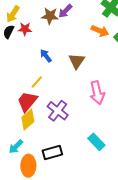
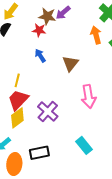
red star: (25, 29) -> (39, 30), moved
orange arrow: (100, 31) -> (96, 35), turned -132
yellow line: (37, 82) -> (17, 80), moved, turned -32

